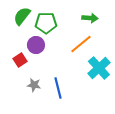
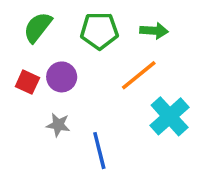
green pentagon: (46, 23) -> (99, 31), moved
red square: (20, 60) -> (27, 82), moved, turned -32
gray star: (34, 85) -> (58, 125), moved

